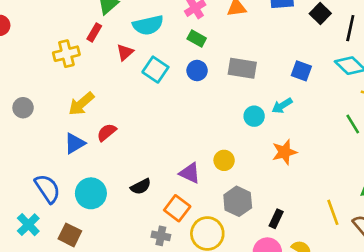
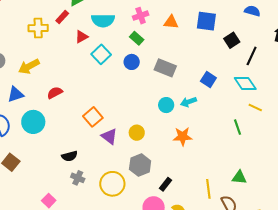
yellow arrow: (81, 104) -> (29, 66), moved
blue triangle: (75, 143) -> (16, 94), moved
black semicircle: (141, 186) -> (70, 156), moved
cyan circle: (91, 193) -> (33, 122), moved
orange square: (177, 208) -> (93, 117), moved

